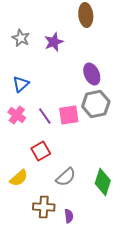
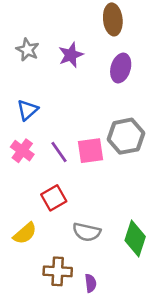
purple ellipse: (92, 74) -> (121, 68), moved, turned 40
gray semicircle: (66, 177) -> (87, 232), turned 55

